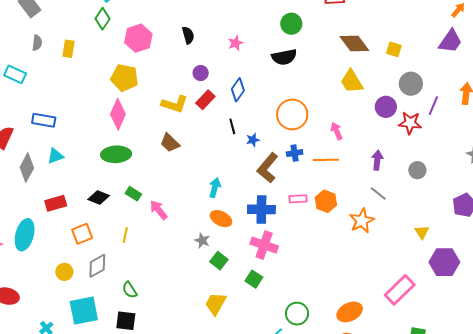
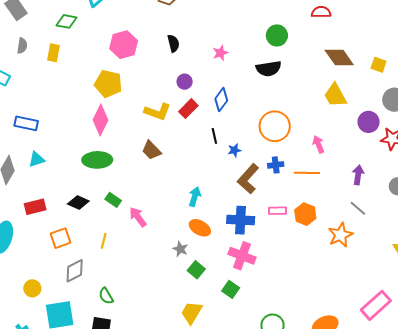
green diamond: (102, 19) -> (67, 21), moved, turned 65
yellow circle: (64, 272) -> (32, 288), moved

